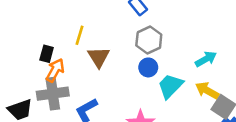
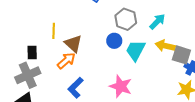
gray hexagon: (149, 40) -> (126, 19), moved
orange arrow: (55, 70) -> (66, 61), moved, turned 36
gray cross: (53, 94) -> (28, 75), moved

